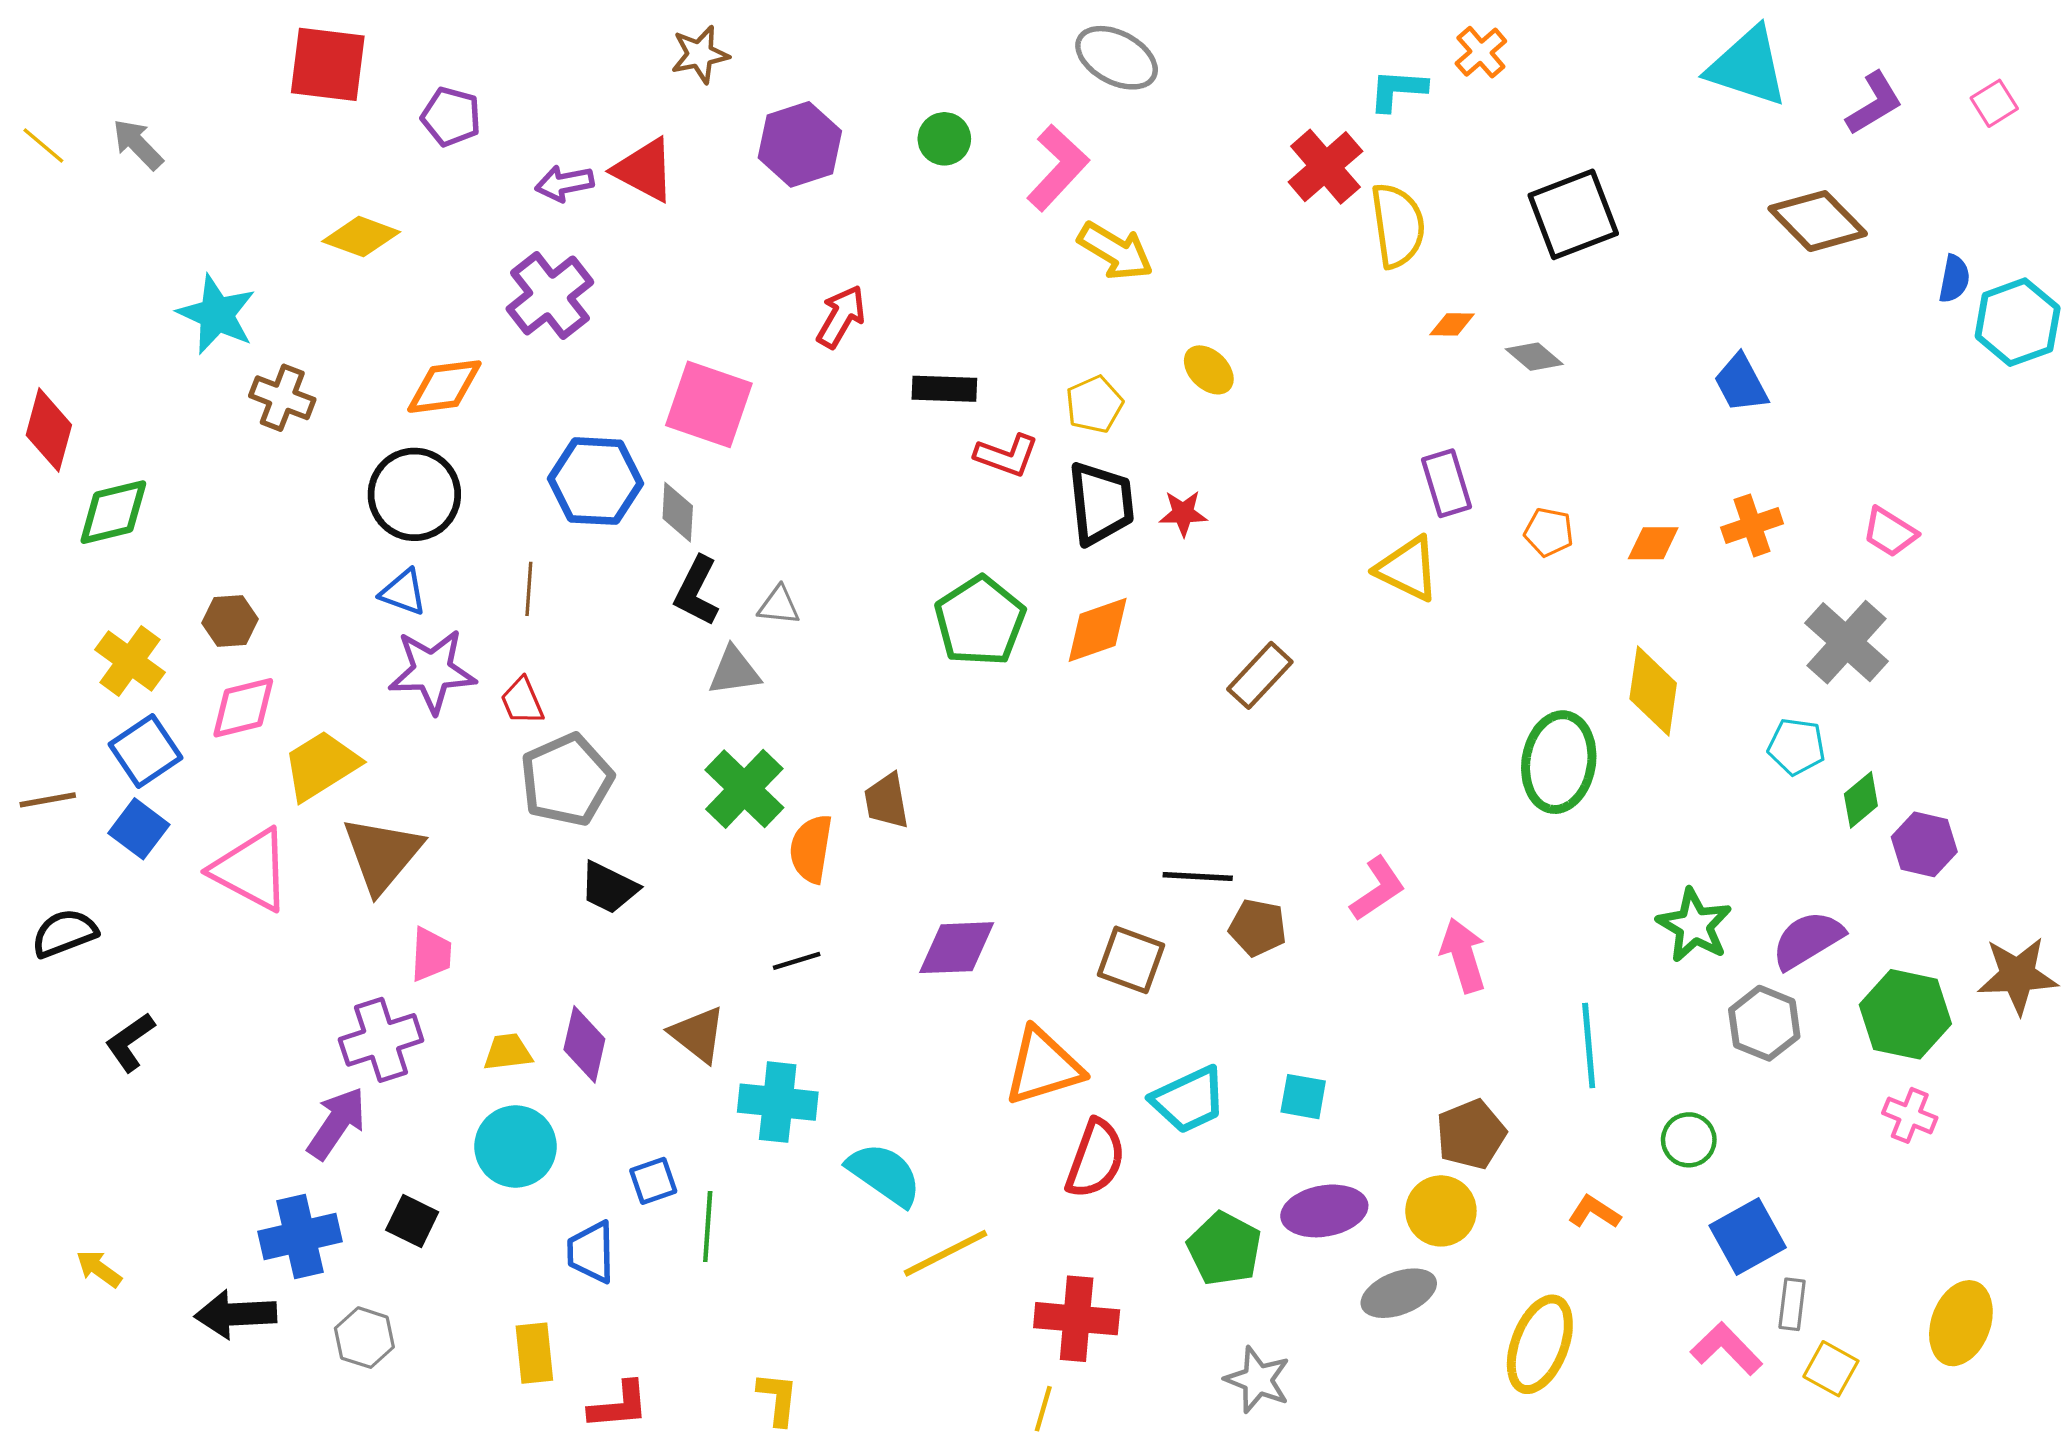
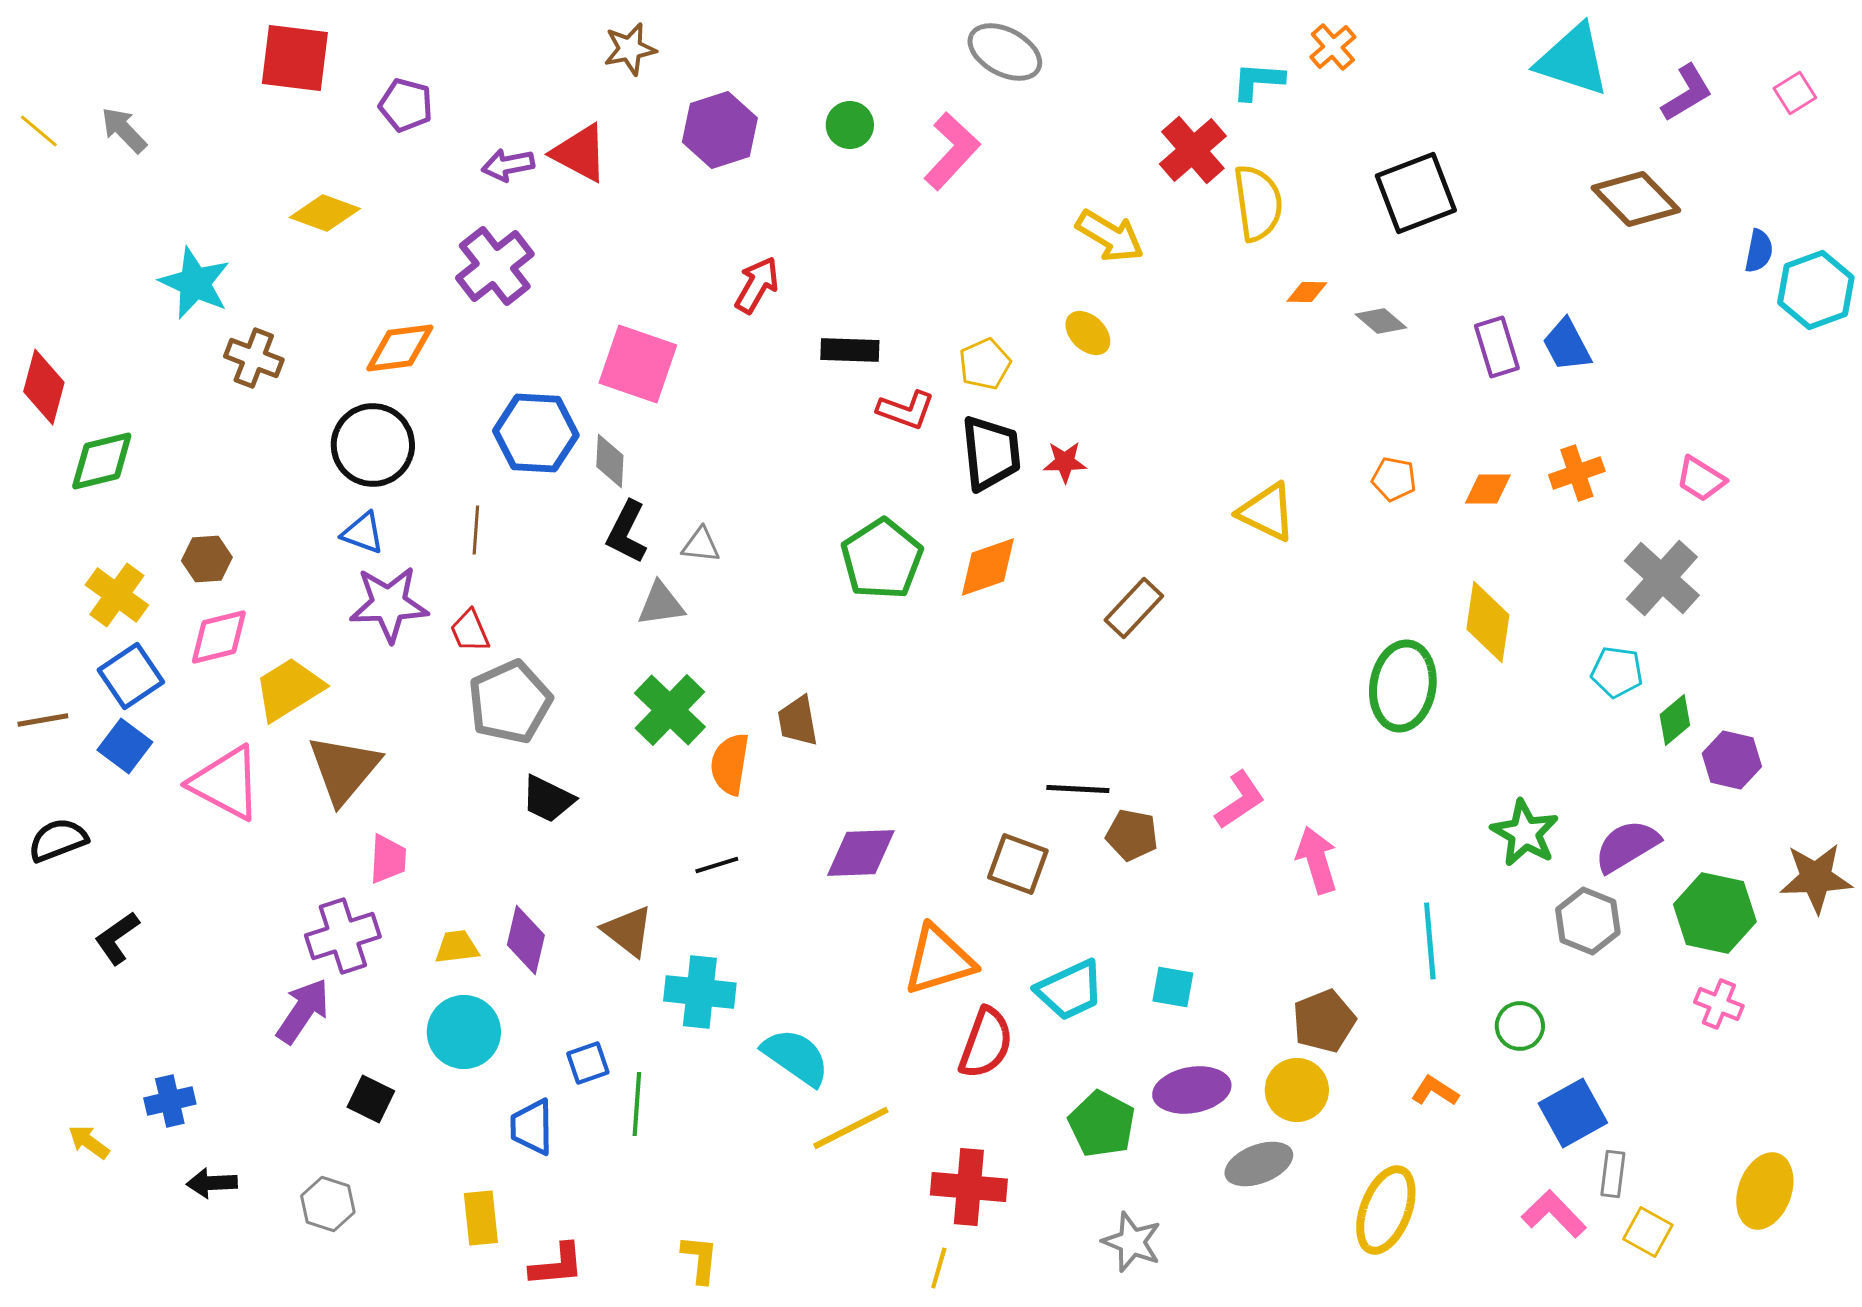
yellow arrow: (1115, 251) -> (1110, 236), moved
purple rectangle: (1447, 483) -> (1497, 347), moved
blue cross: (300, 1237) -> (170, 1101), moved, size x0.7
black arrow: (236, 1314) -> (212, 1183), size x0.7

